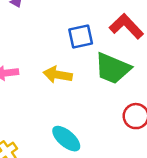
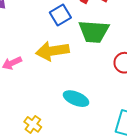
yellow arrow: (58, 75) -> (52, 51), size x1.4

